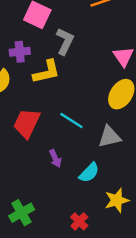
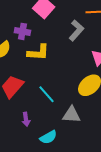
gray L-shape: (65, 41) -> (76, 30), moved

